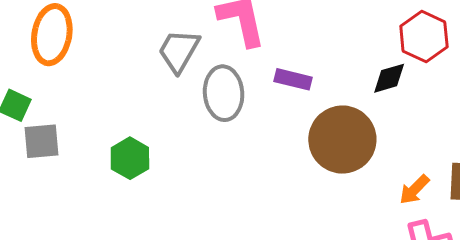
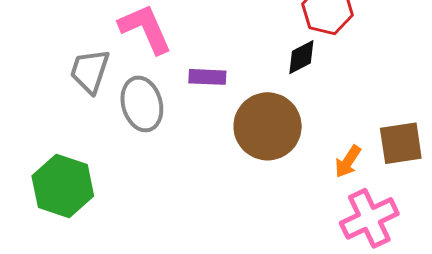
green hexagon: (130, 158) -> (63, 186), size x1.5

